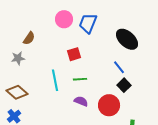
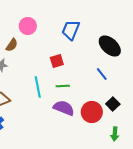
pink circle: (64, 19) -> (28, 26), moved
black square: (124, 85) -> (113, 104), moved
purple semicircle: (81, 101) -> (64, 108), size x1.5

